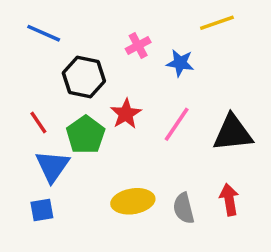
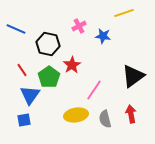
blue line: (44, 33) -> (16, 29), moved
pink line: (177, 124) -> (94, 90), moved
black triangle: (233, 133) -> (133, 76), turned -30

